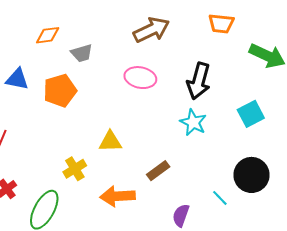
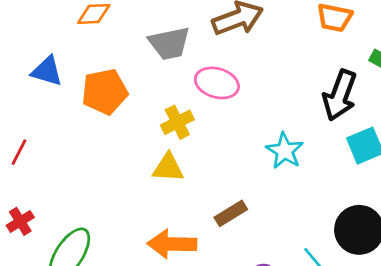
gray trapezoid: (82, 53) -> (169, 43), moved, size x1.4
black arrow: (199, 81) -> (340, 95), moved
yellow cross: (75, 169) -> (177, 122), moved

